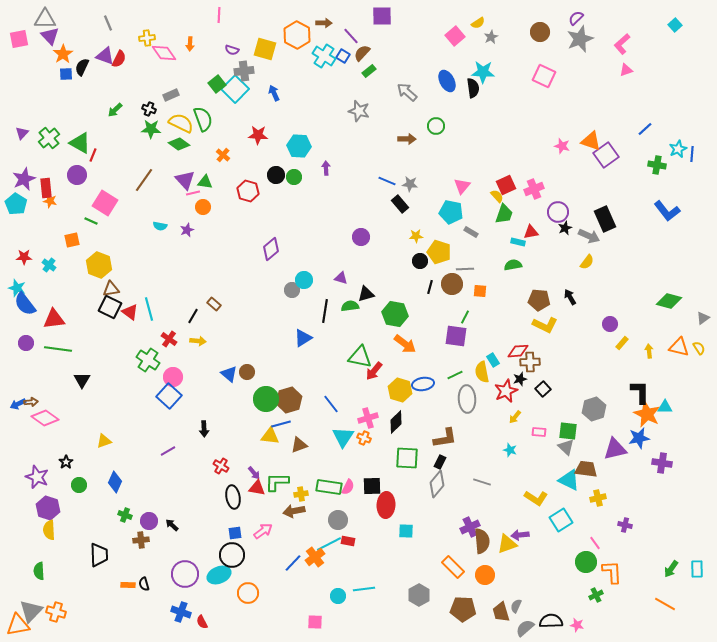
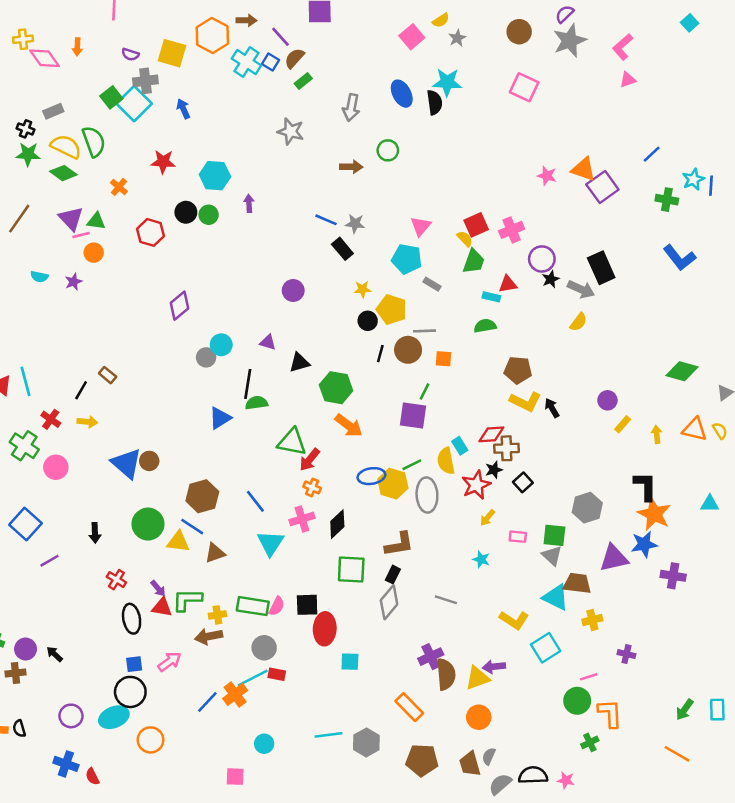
gray arrow: (407, 92) -> (351, 107), turned -120
black arrow: (570, 297) -> (552, 408), moved
green semicircle: (350, 306) -> (257, 403), moved
blue triangle: (229, 374) -> (127, 463), size x1.5
yellow hexagon: (400, 390) -> (393, 484), moved
blue square: (169, 396) -> (26, 524), moved
green circle: (266, 399) -> (148, 524), moved
cyan triangle: (665, 407) -> (710, 504), moved
blue line: (281, 424) -> (192, 527), turned 48
orange cross: (364, 438) -> (312, 487), moved
pink line: (595, 543) -> (589, 677), turned -72
purple circle: (185, 574) -> (71, 716), size x0.7
orange circle: (485, 575) -> (479, 717), moved
cyan line: (364, 589) -> (329, 735), moved

